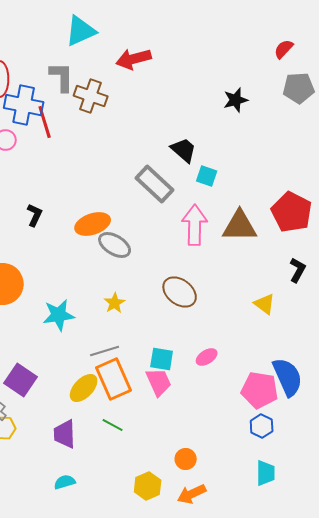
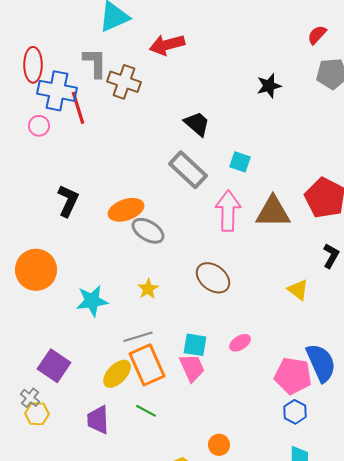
black trapezoid: (184, 150) -> (197, 124), moved
black L-shape: (35, 215) -> (68, 201), size x1.4

